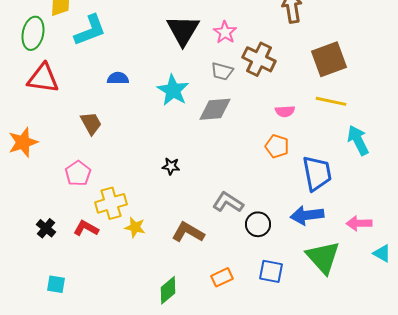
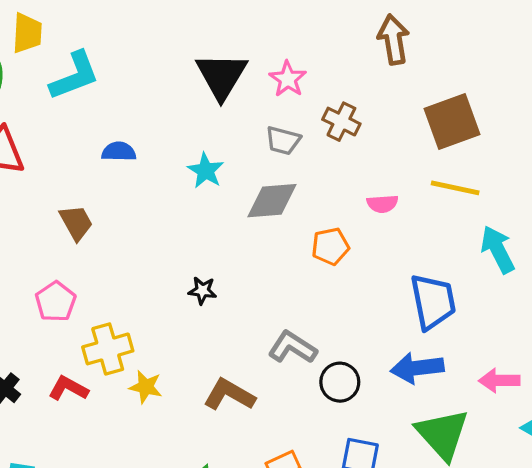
brown cross: (259, 59) -> (341, 122), size x0.7
cyan star: (173, 90) -> (206, 171), size x0.7
orange pentagon: (277, 146) -> (330, 246), moved, turned -30

